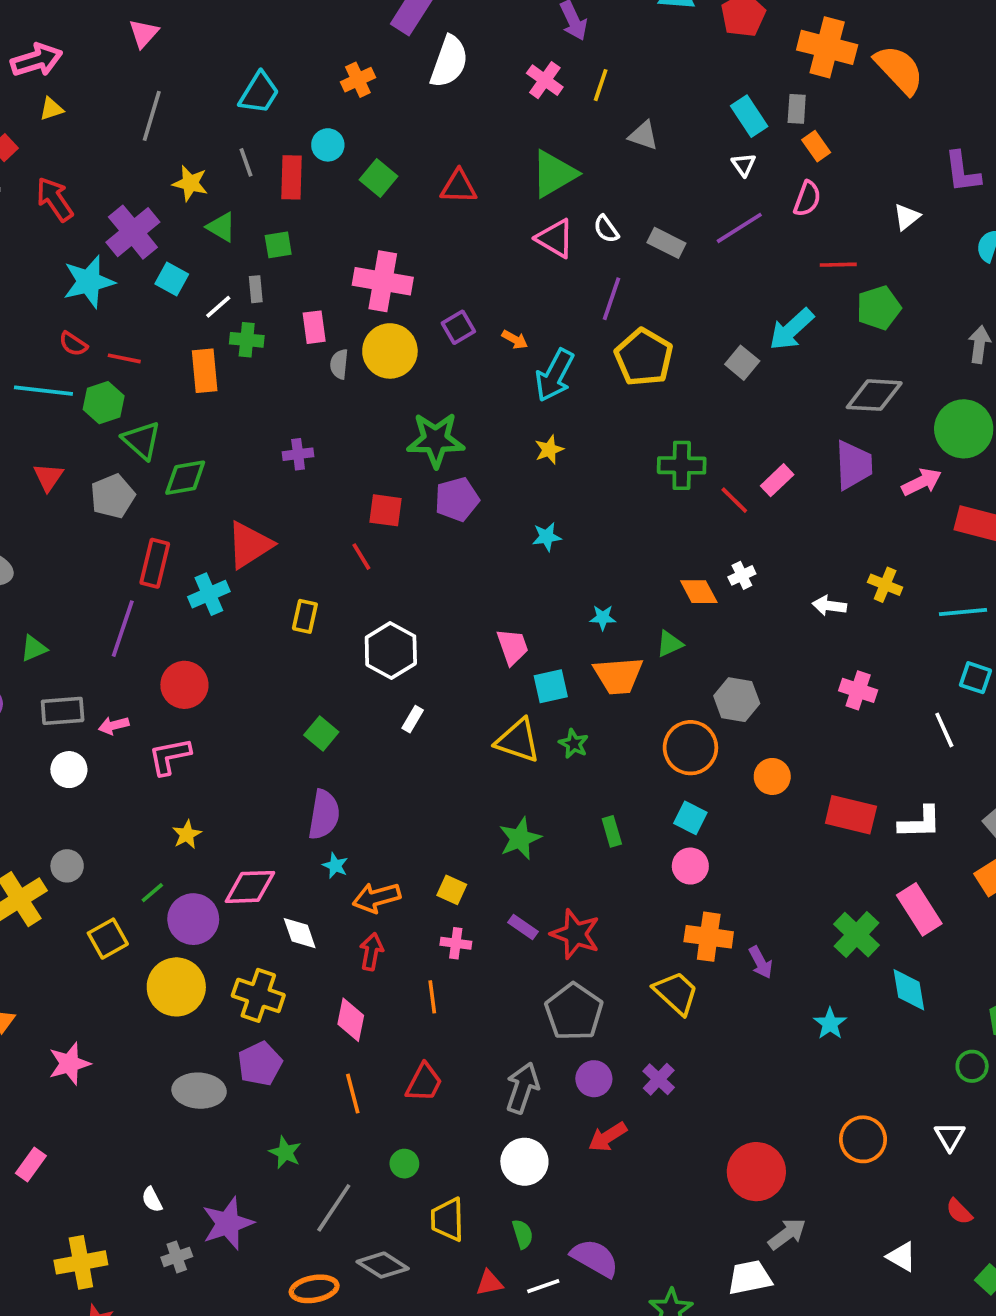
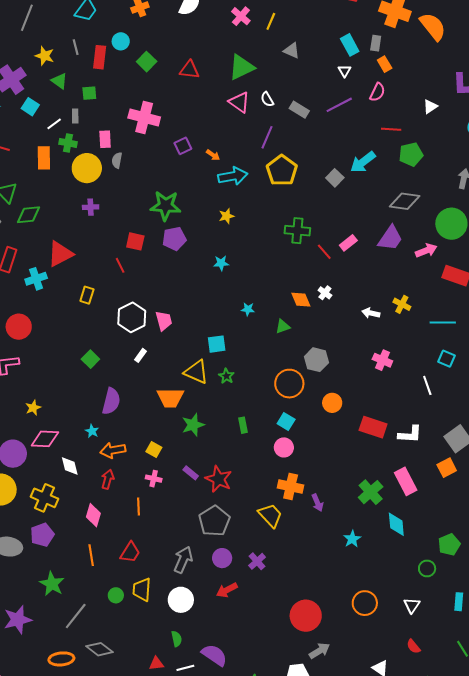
yellow circle: (390, 351) -> (87, 168), moved
cyan arrow: (555, 375) -> (233, 176), turned -132
purple trapezoid: (854, 465) -> (390, 238), turned 32
white cross: (742, 575) -> (325, 293), turned -32
pink trapezoid: (513, 647) -> (164, 321), moved
orange trapezoid: (618, 676) -> (170, 398), moved
purple semicircle: (324, 815) -> (111, 401), moved
yellow star: (187, 834) -> (33, 408), moved
green star: (285, 1152) -> (52, 584), size x1.4
yellow trapezoid: (448, 1219) -> (142, 589), moved

